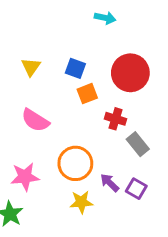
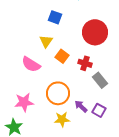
yellow triangle: (31, 67) -> (46, 41), moved
blue square: (75, 68) -> (55, 17), moved
orange square: (87, 94) -> (62, 56), moved, turned -32

